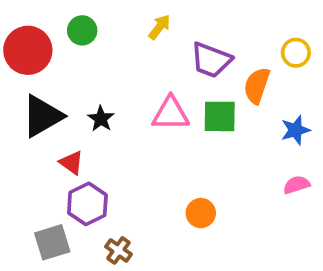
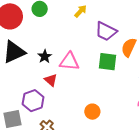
pink triangle: (171, 114) -> (69, 61), moved
red triangle: (72, 163) -> (51, 80), moved

